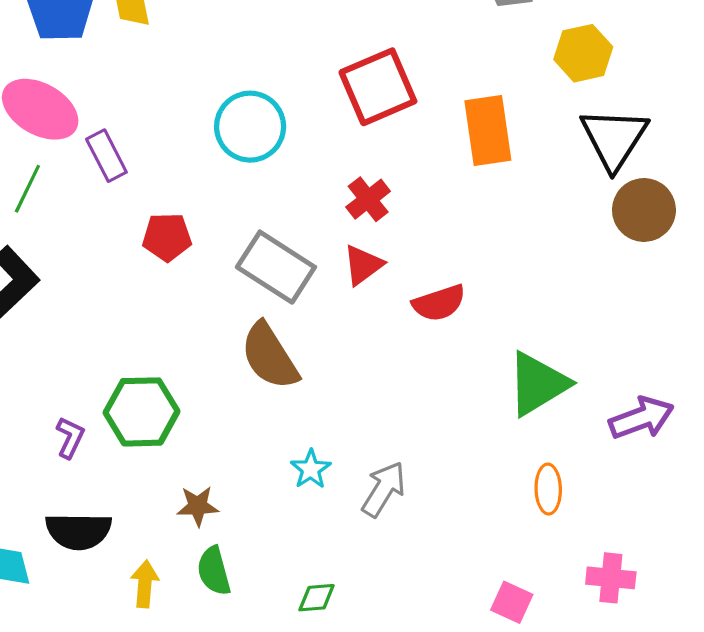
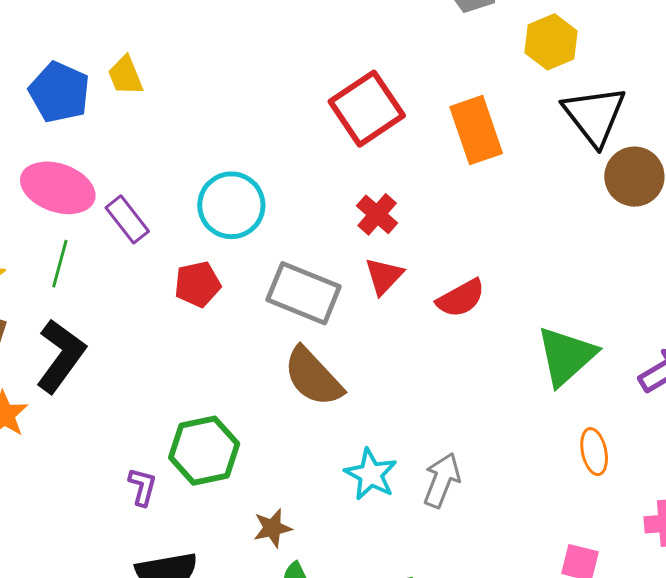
cyan circle: (250, 127) -> (231, 205), moved
cyan star: (311, 469) -> (371, 474), size x1.4

